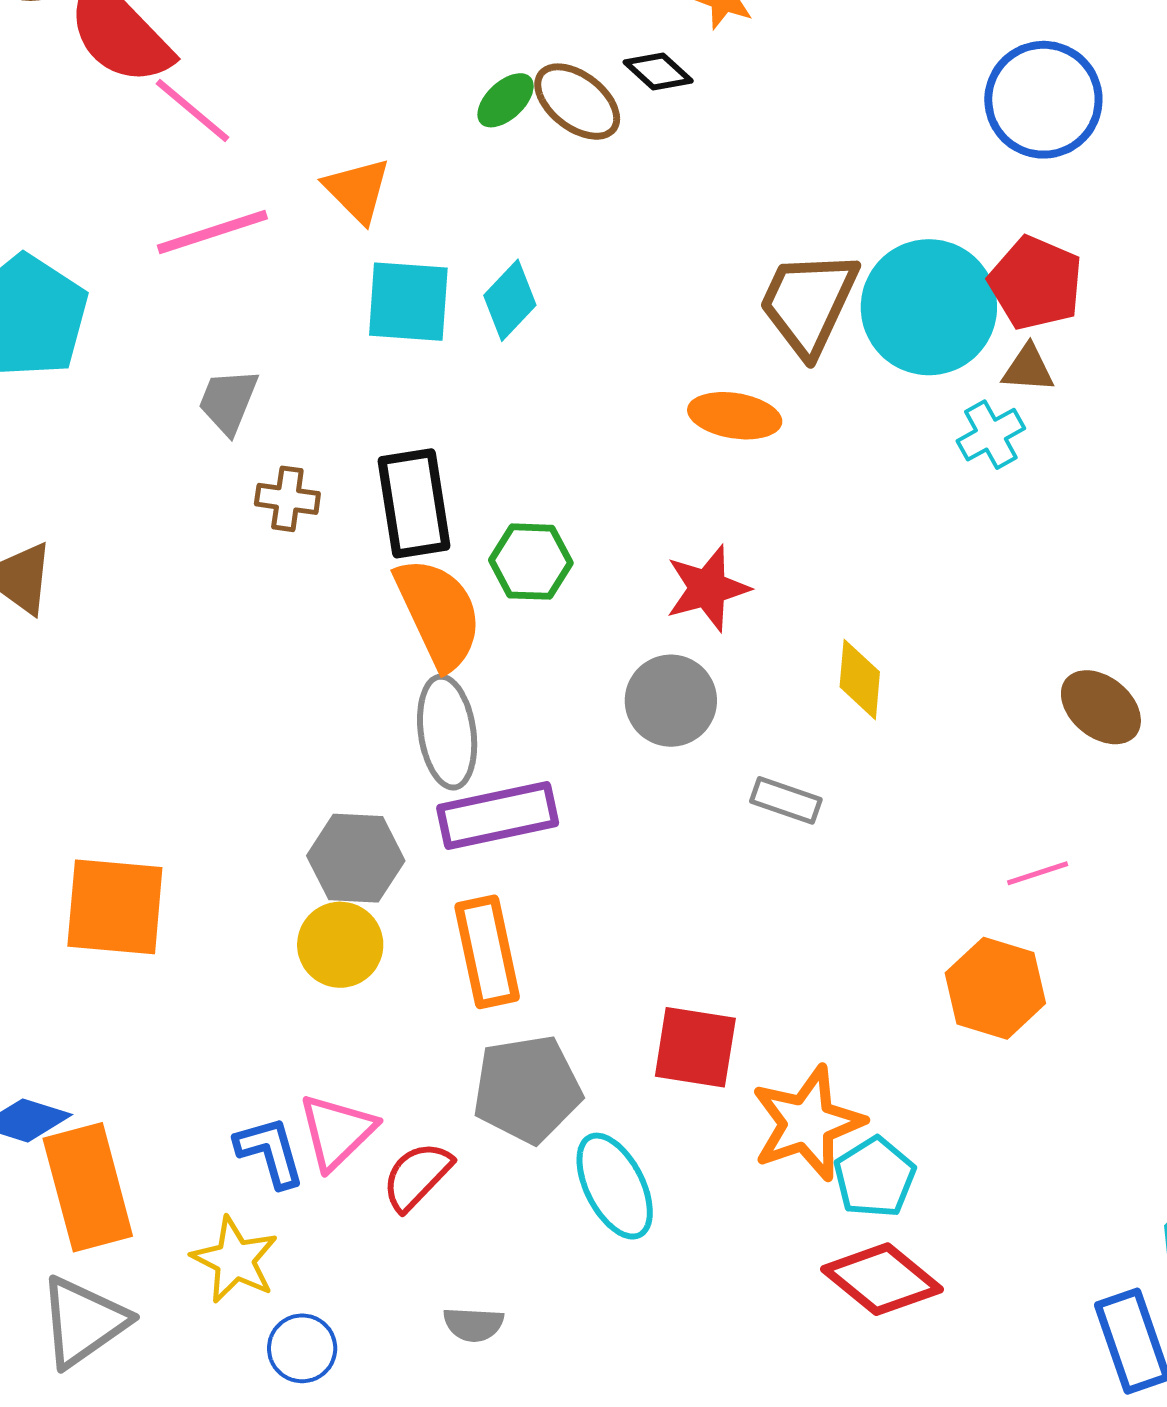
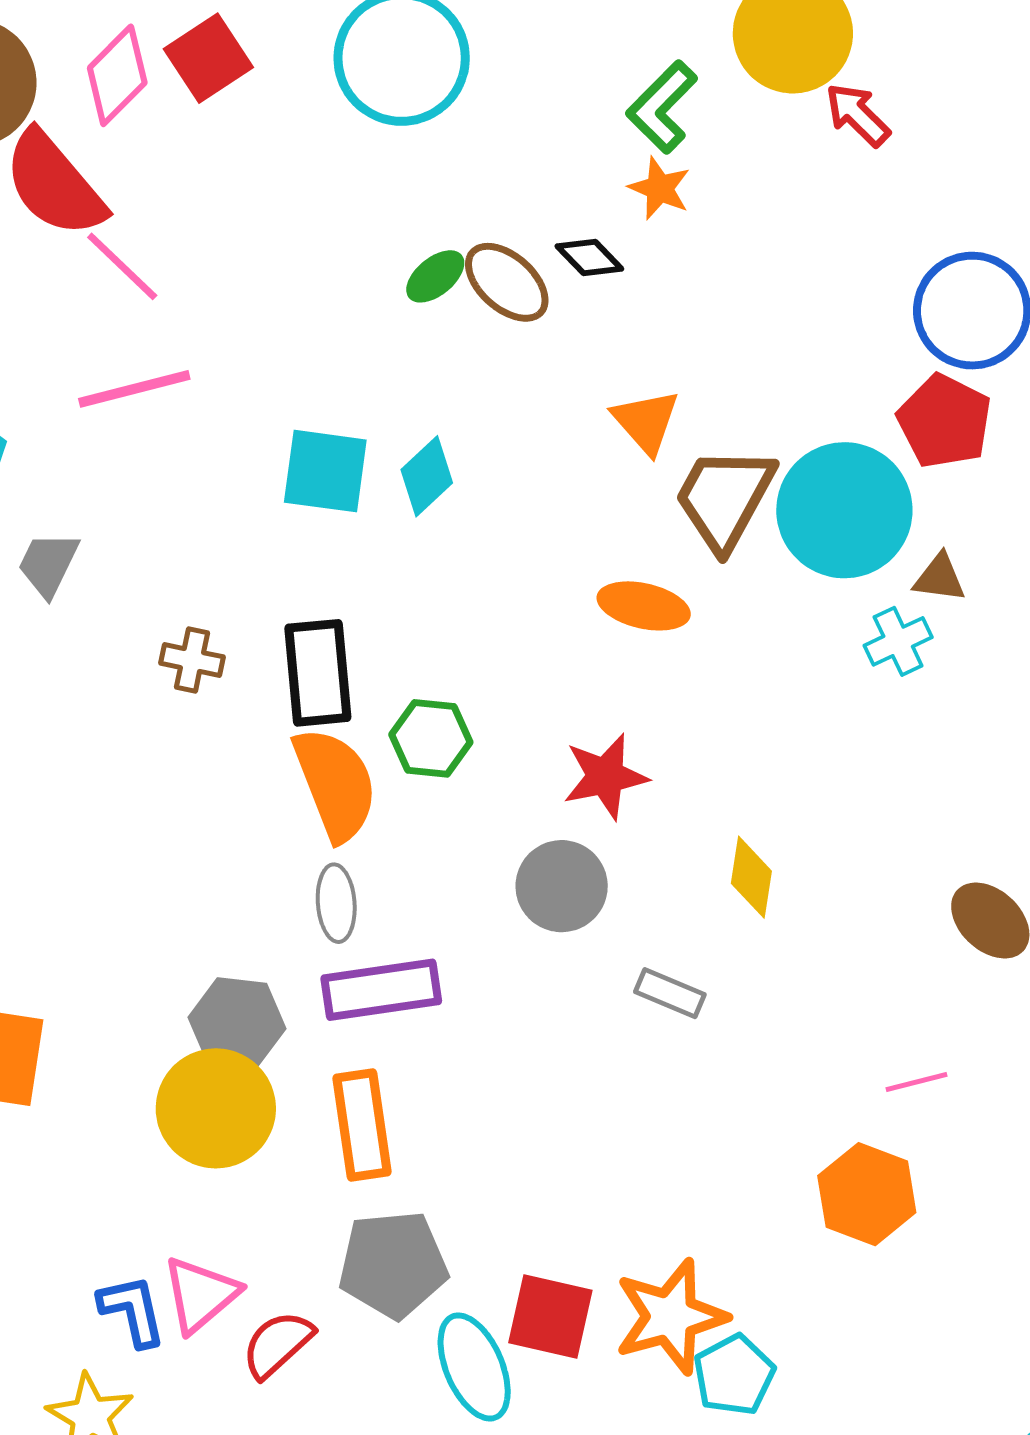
orange triangle: (357, 190) -> (646, 422), moved
red pentagon: (1036, 283) -> (944, 421), moved
gray trapezoid: (228, 401) -> (48, 564), moved
gray ellipse: (447, 732) -> (336, 903), size x0.7
yellow circle: (340, 945) -> (216, 1108), size x1.4
red square: (695, 1047) -> (550, 1316), moved

